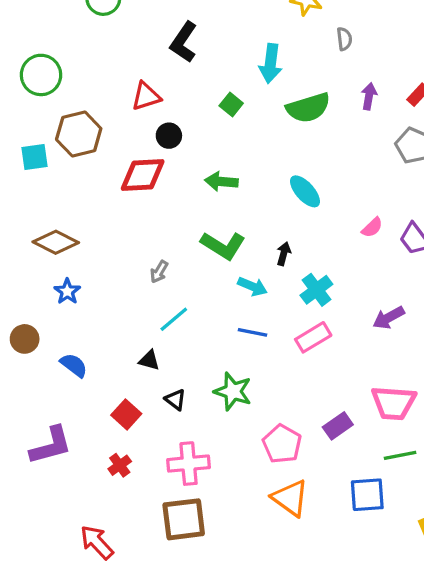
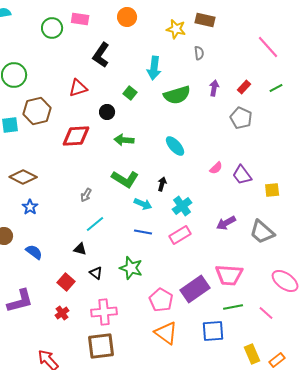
black circle: (169, 136) -> (107, 112), moved
purple rectangle: (338, 426) -> (195, 289), size x1.6

